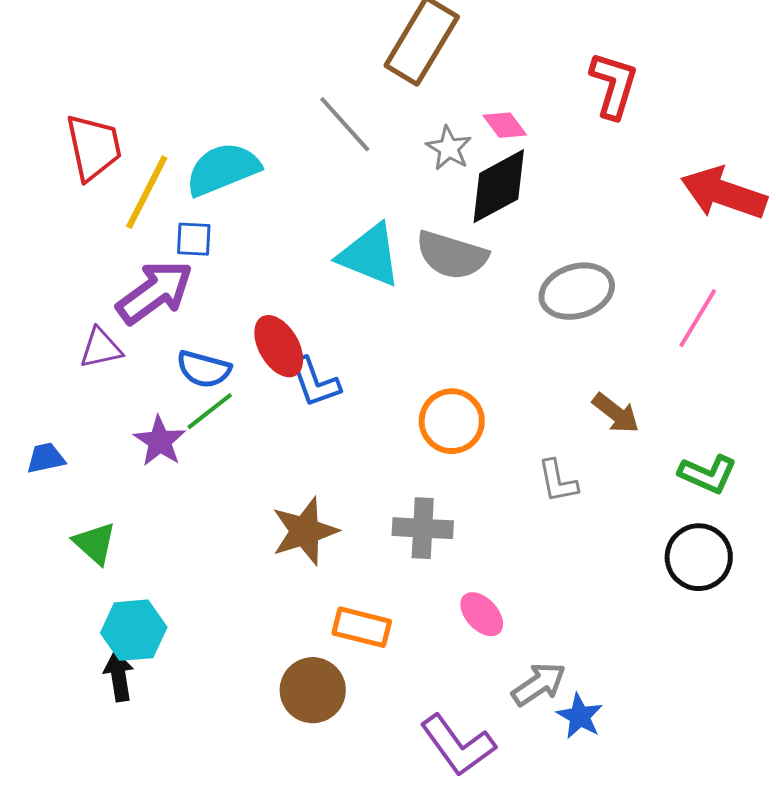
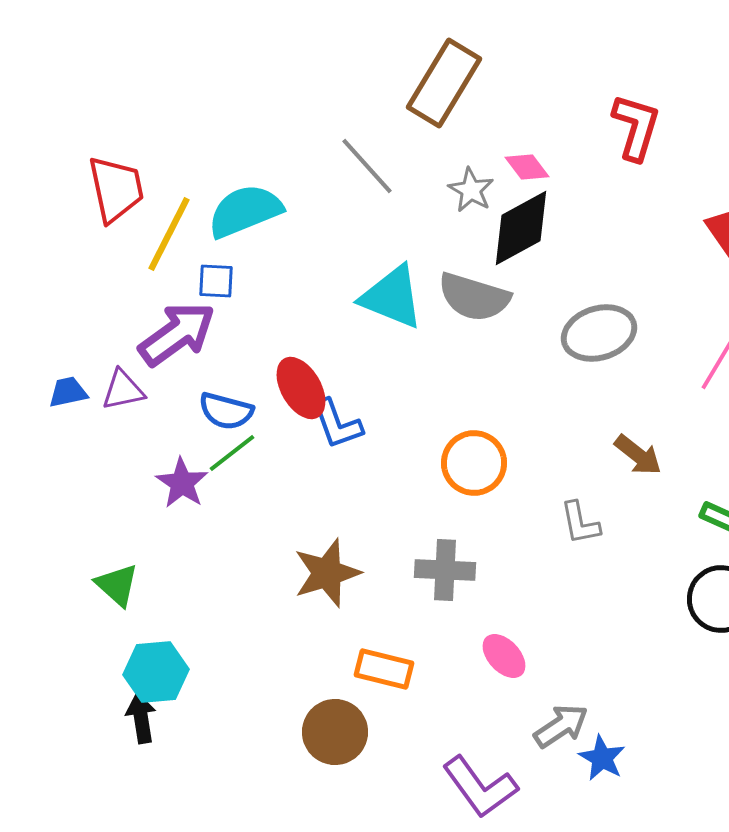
blue trapezoid: (46, 458) -> (68, 392), moved

